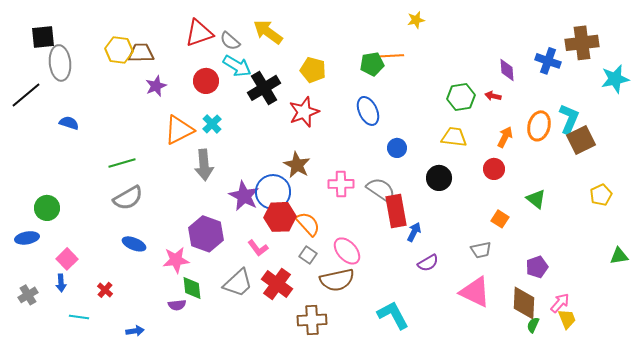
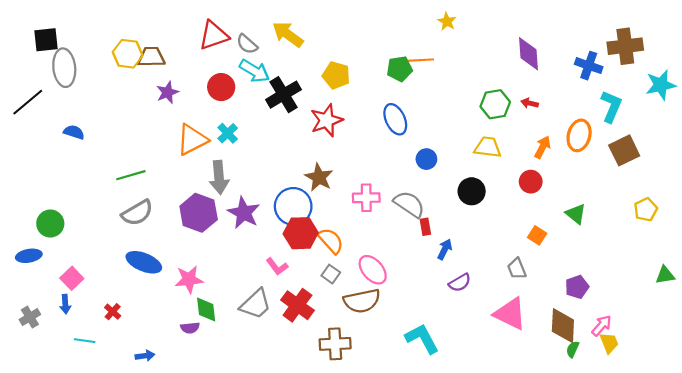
yellow star: (416, 20) -> (447, 21), turned -30
purple diamond: (507, 70) -> (529, 54), moved, size x1.4
cyan L-shape: (569, 119) -> (611, 106), moved
purple star: (244, 196) -> (244, 213), moved
red rectangle: (396, 211) -> (425, 227), size x0.5
purple hexagon: (206, 234) -> (199, 213), moved
blue ellipse: (134, 244) -> (144, 262), size x1.4
gray trapezoid: (481, 250) -> (517, 269), turned 80

